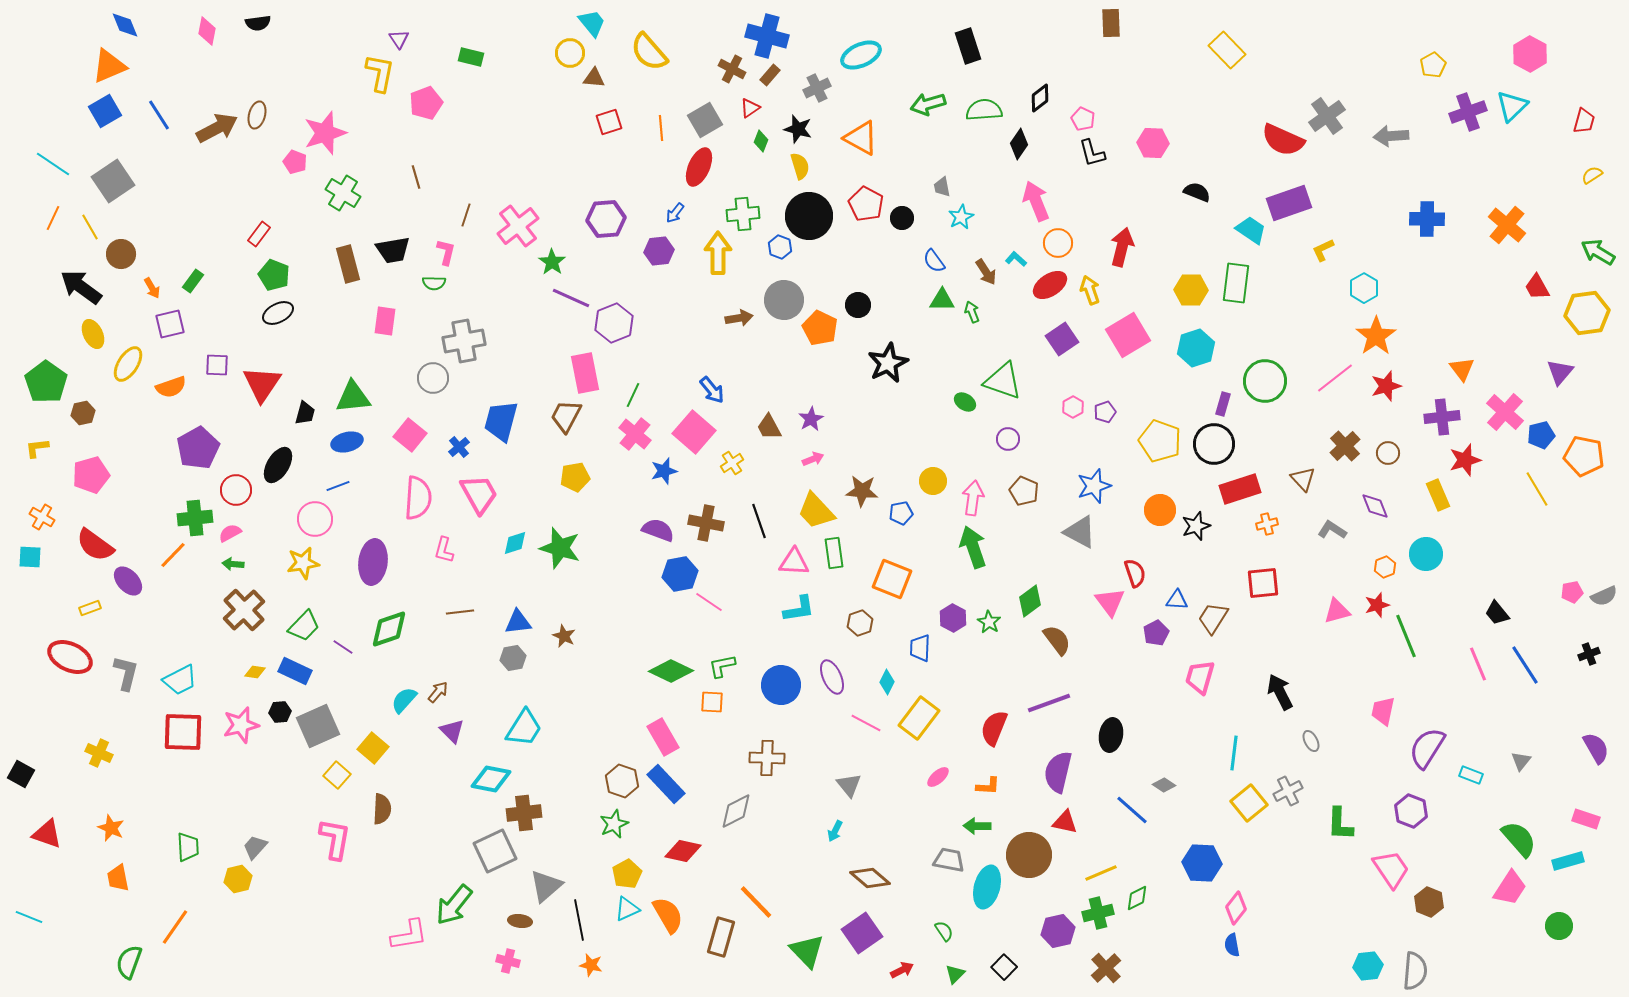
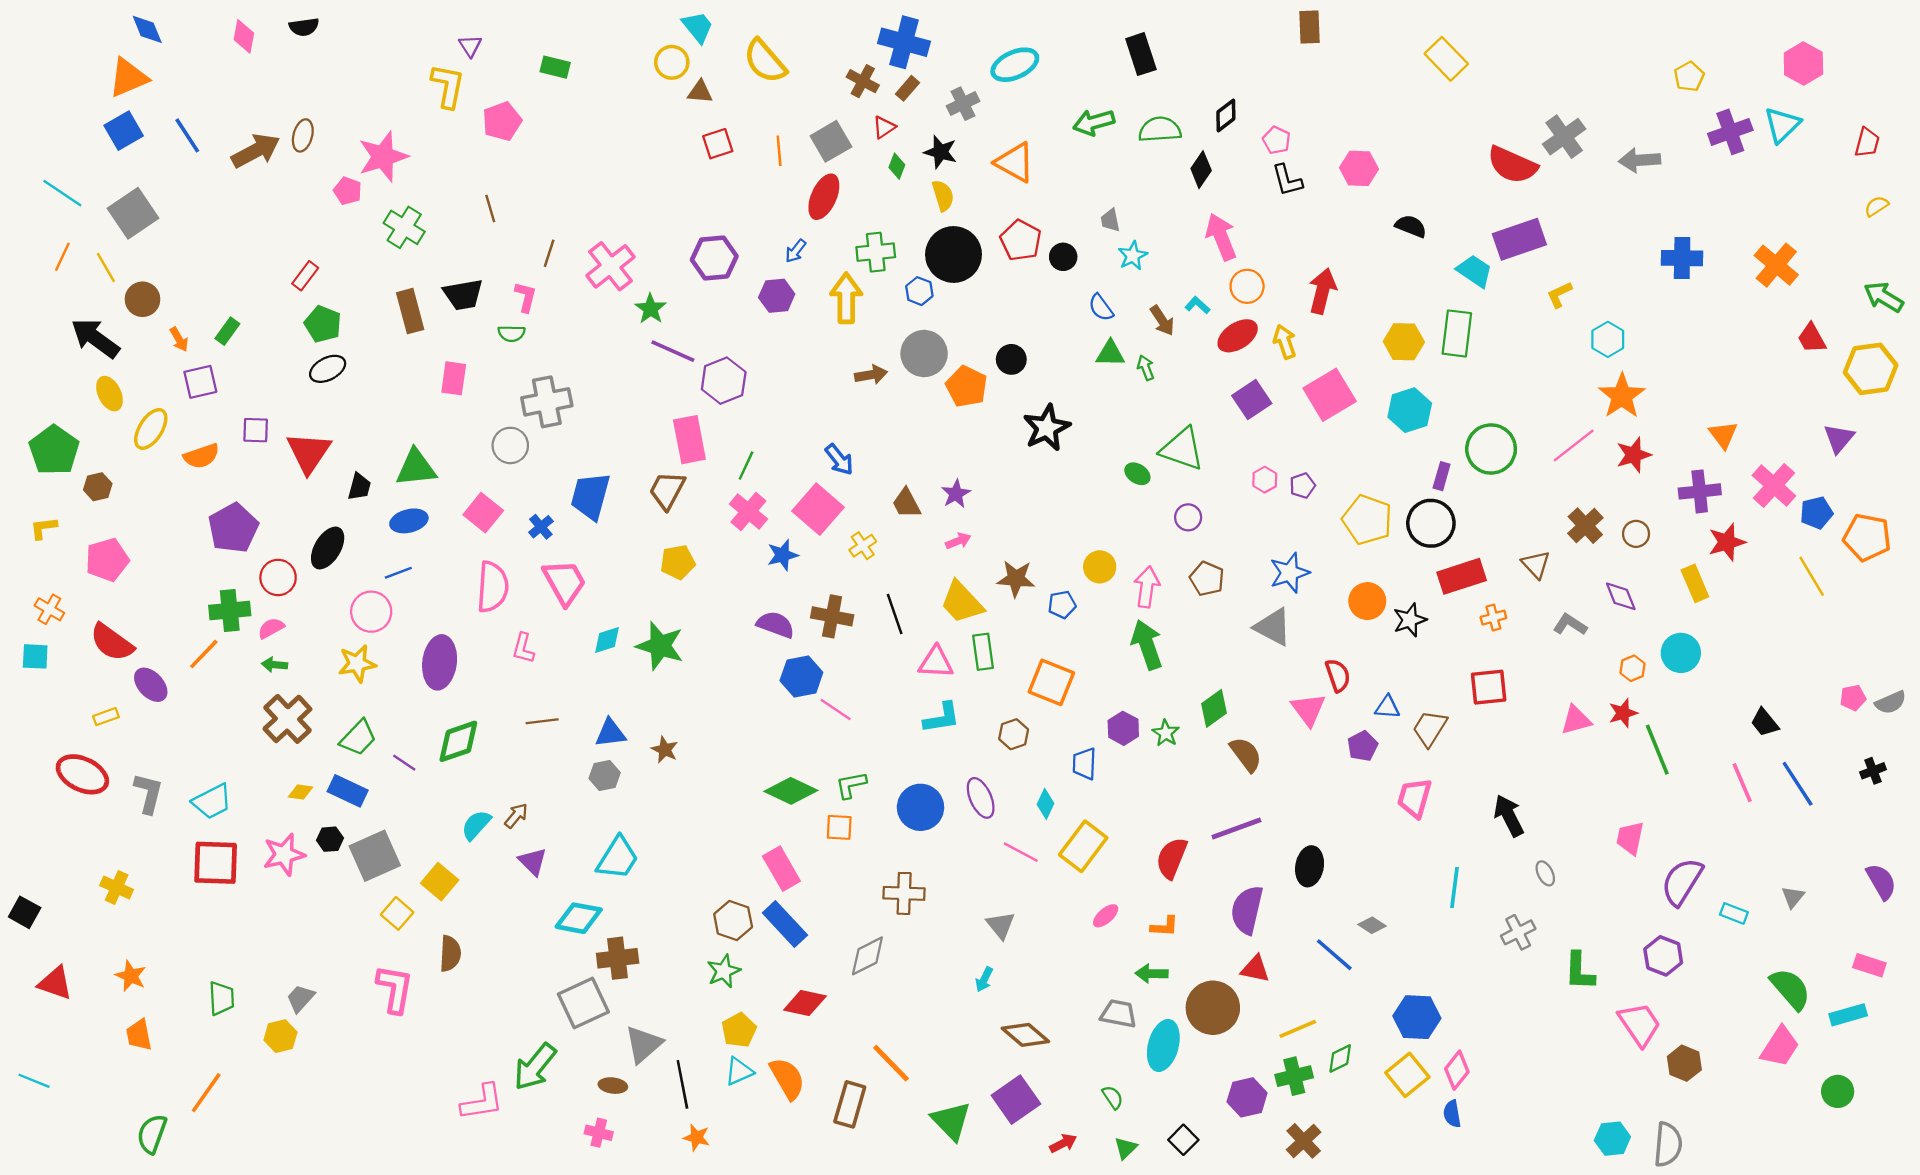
yellow square: (1249, 803) -> (1407, 1075), moved

